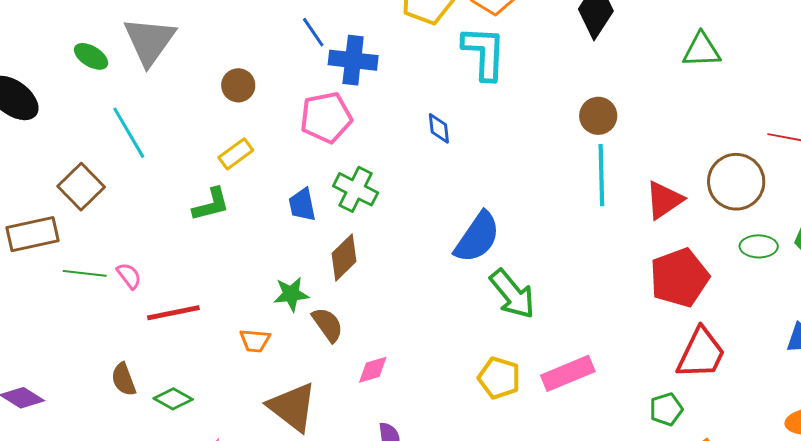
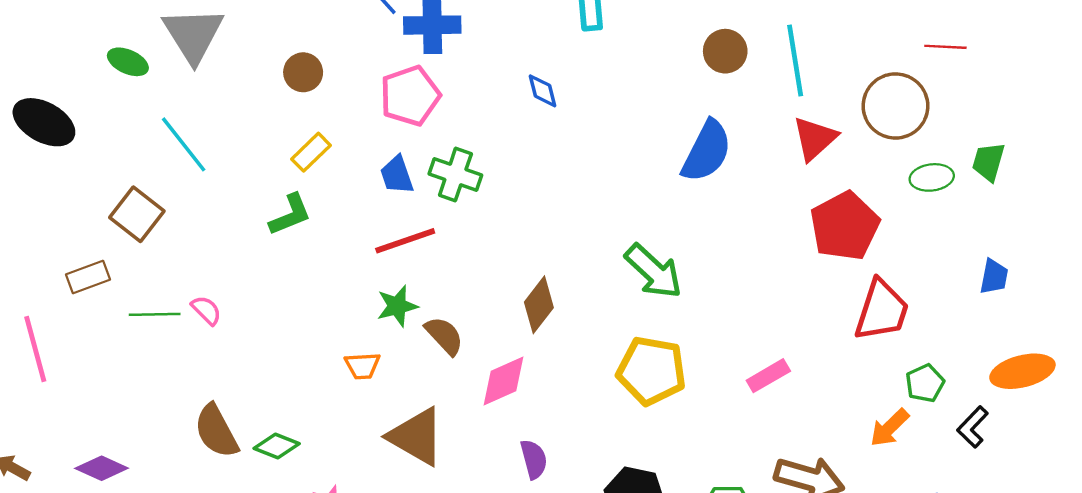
cyan line: (601, 175) -> (795, 61), moved
blue trapezoid: (302, 205) -> (397, 175), moved
brown rectangle: (33, 234) -> (88, 277), size x0.7
blue semicircle: (477, 237) -> (707, 151), moved
brown diamond: (344, 257) -> (539, 305), moved
red line: (173, 313) -> (405, 241), moved
pink diamond: (373, 370) -> (504, 381), size x1.4
pink rectangle: (568, 373) -> (768, 376), moved, size x0.7
yellow pentagon: (499, 378) -> (651, 371), size x1.4
brown semicircle: (124, 379) -> (216, 431), size x1.4
green pentagon: (666, 409) -> (925, 383), moved

